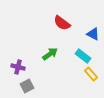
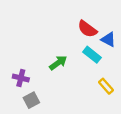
red semicircle: (62, 23) -> (87, 29), moved
cyan rectangle: (83, 56) -> (92, 55), moved

